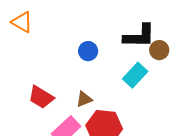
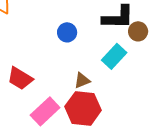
brown triangle: (84, 99) -> (82, 80), moved

